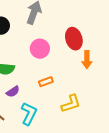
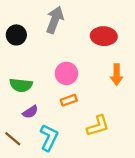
red ellipse: (74, 39) -> (104, 36), moved, turned -70
pink circle: (40, 49) -> (66, 73), moved

